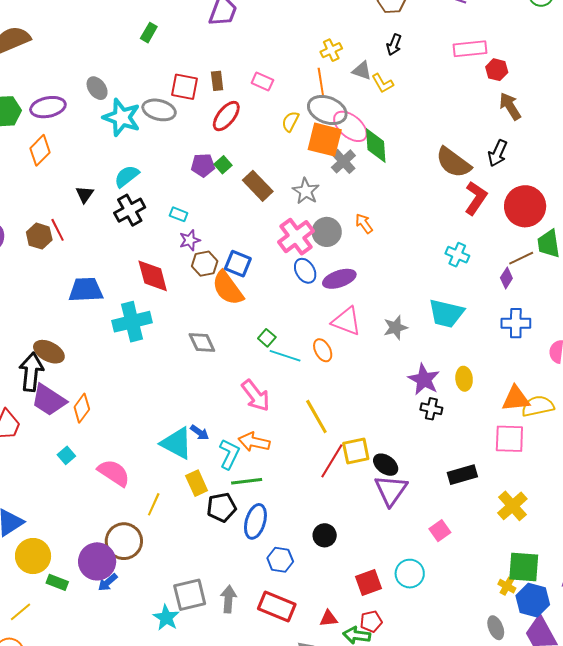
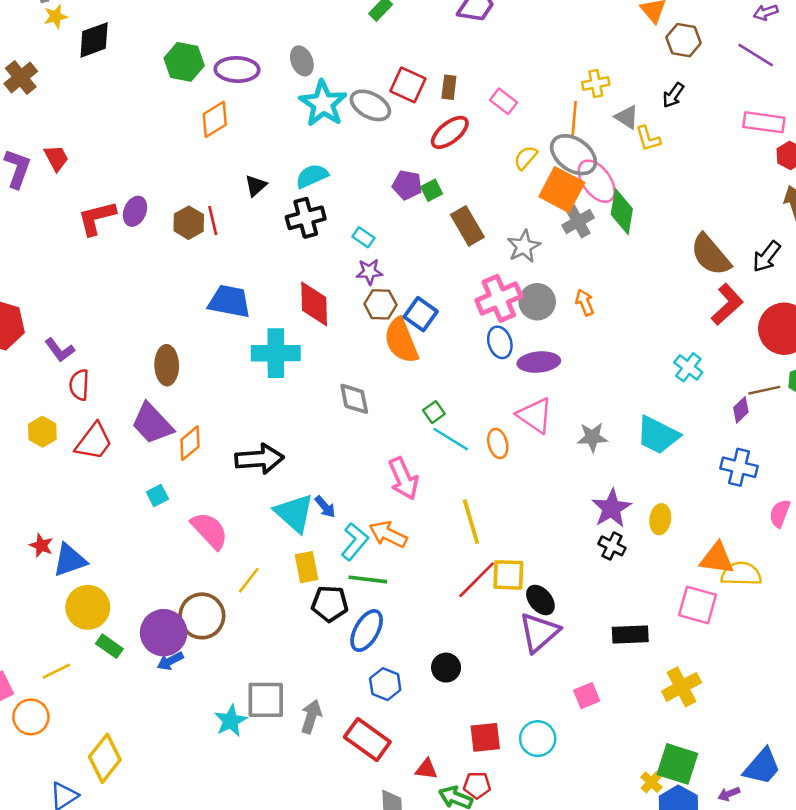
brown ellipse: (49, 352) -> (167, 365), turned 48
black arrow: (31, 372) -> (259, 459), moved, turned 66

